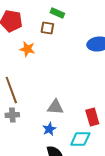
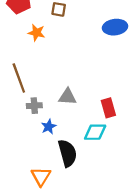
gray cross: (12, 115) -> (34, 106), moved
blue star: (49, 129) -> (49, 127), moved

